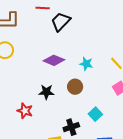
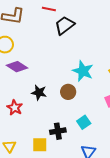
purple diamond: (54, 60) -> (17, 67), moved
cyan star: (86, 64) -> (83, 71), size x1.5

